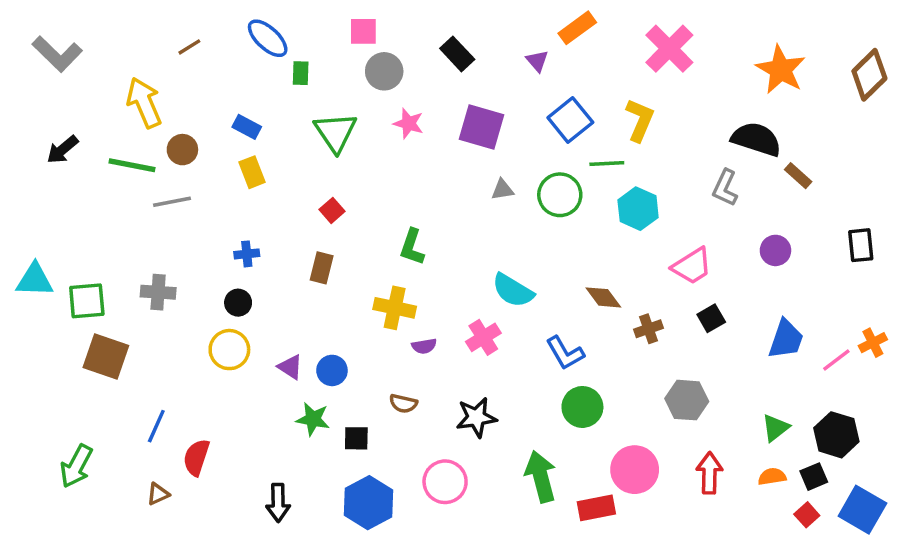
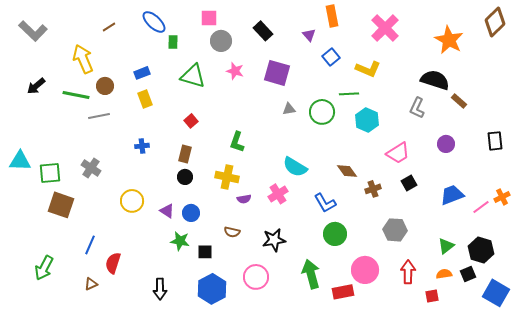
orange rectangle: (577, 28) -> (332, 16), turned -65
brown diamond: (869, 75) -> (495, 22), moved
blue square: (570, 120) -> (331, 57), moved, size x0.7
yellow L-shape: (640, 120) -> (368, 69), turned 90
blue rectangle: (247, 127) -> (142, 73), turned -49
green triangle: (335, 132) -> (193, 76), turned -40
gray cross: (158, 292) -> (91, 168), turned 30
black circle: (238, 303) -> (185, 177), moved
blue trapezoid: (786, 339) -> (452, 195), turned -130
red square: (807, 515) -> (432, 296), moved, turned 32

